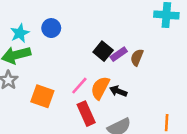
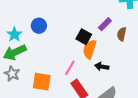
purple rectangle: (119, 54) -> (105, 24), moved
brown semicircle: (137, 57) -> (122, 34), moved
orange semicircle: (100, 88) -> (90, 49), moved

